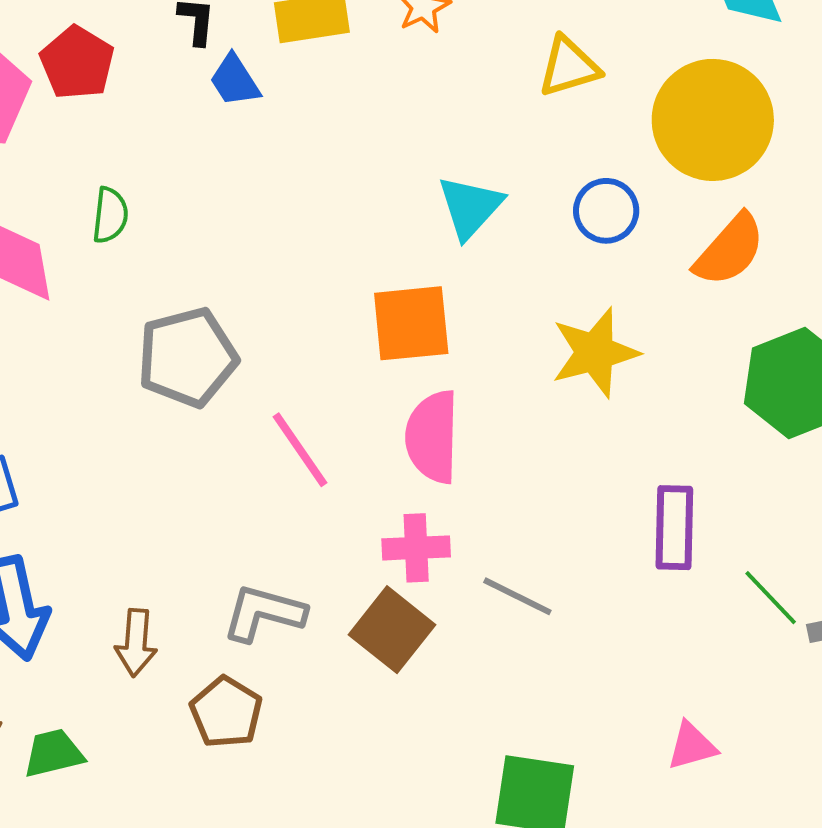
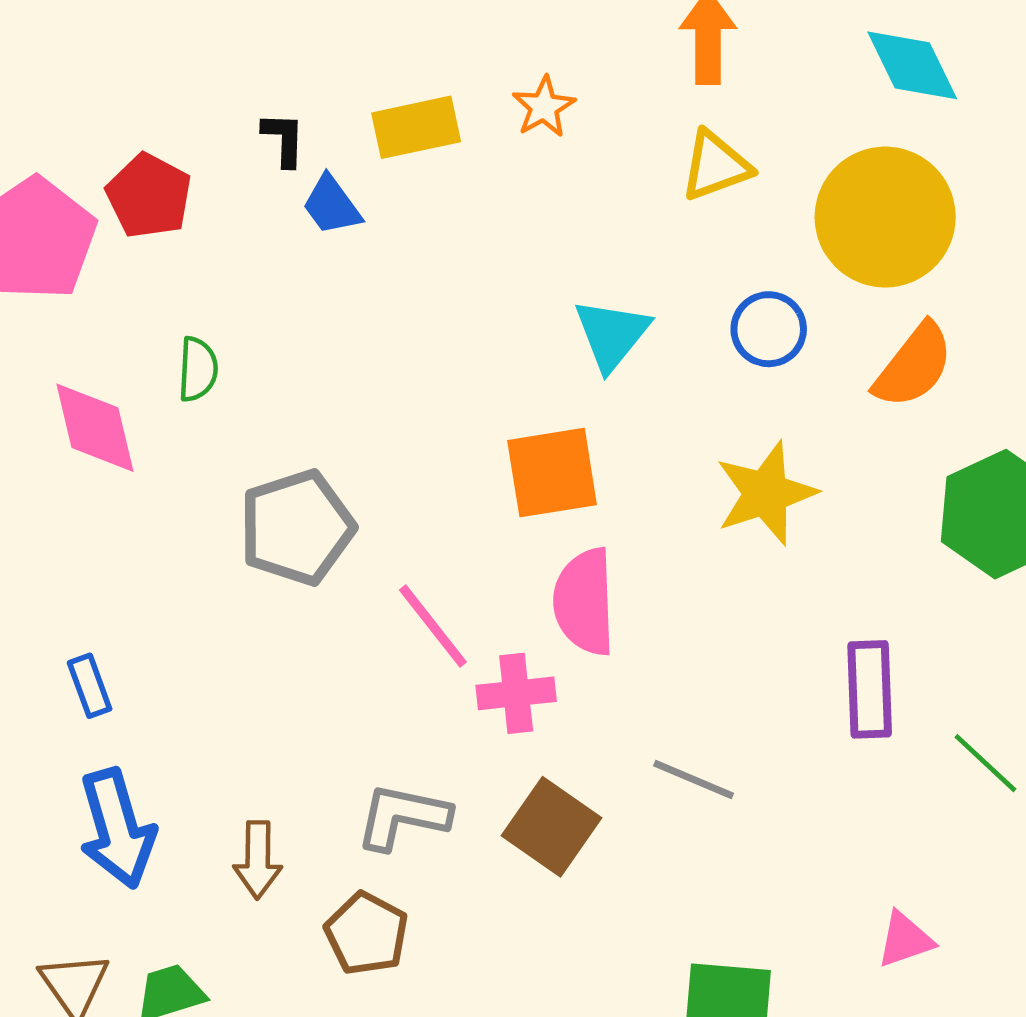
pink cross: (416, 548) -> (516, 693), moved

